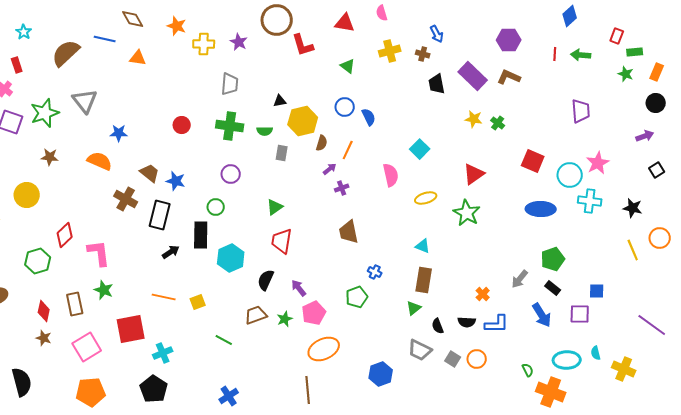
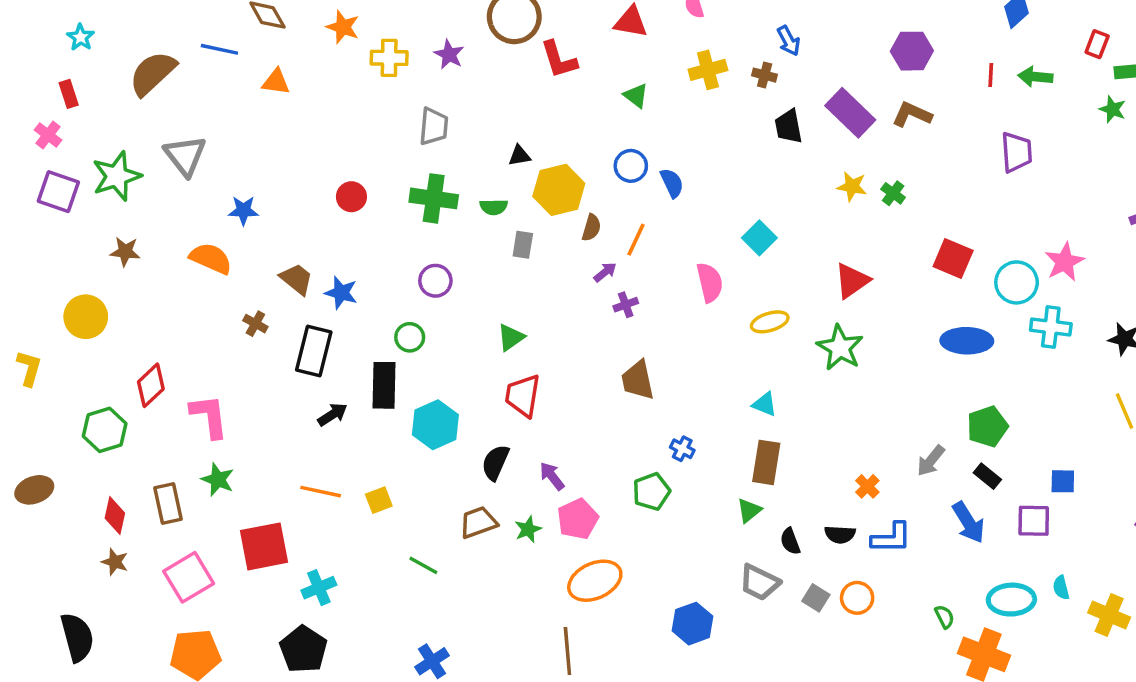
purple trapezoid: (581, 111) -> (1017, 152), moved
brown cross: (126, 199) -> (255, 324), size x0.6

